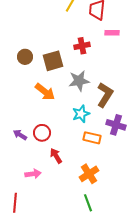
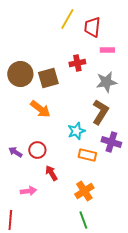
brown circle: (25, 57) -> (20, 74), size x1.6
gray star: (79, 81) -> (106, 82), moved

